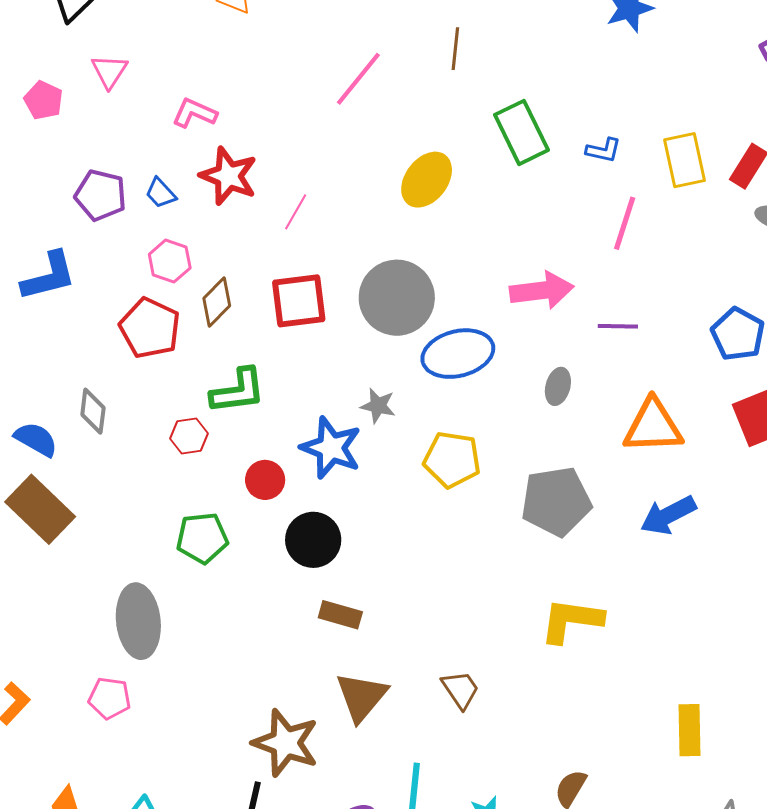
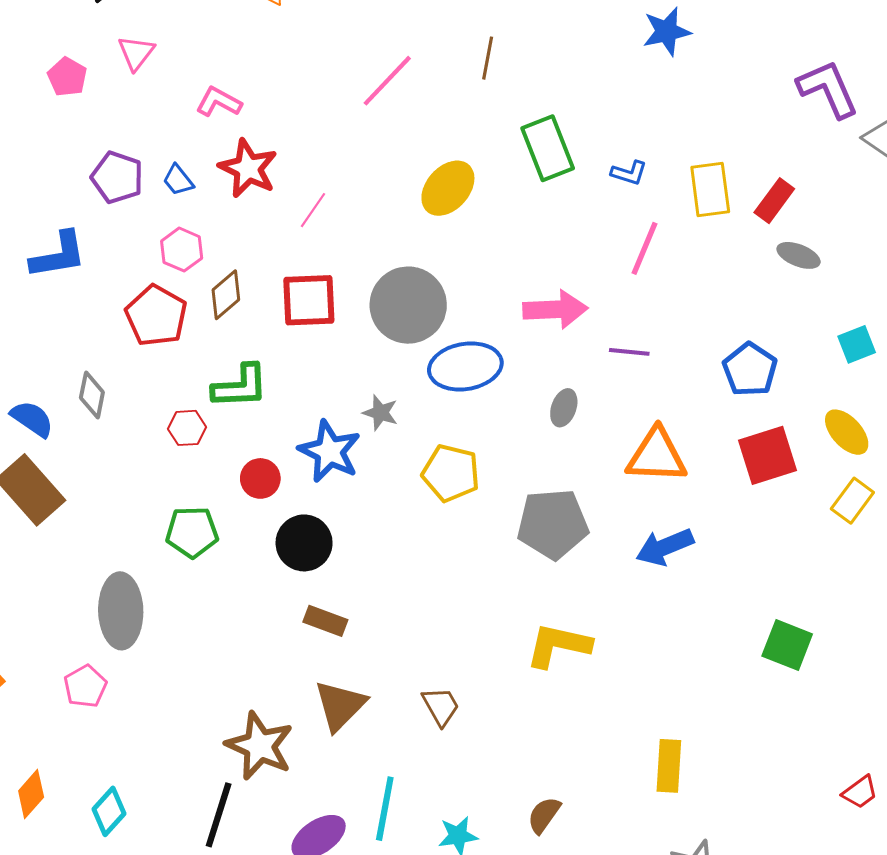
pink pentagon: (109, 698) -> (85, 686), turned 30

